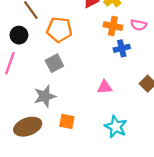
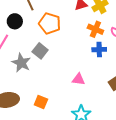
gray square: (54, 63) -> (40, 51), turned -35
gray star: (45, 96) -> (21, 63), moved, turned 30

